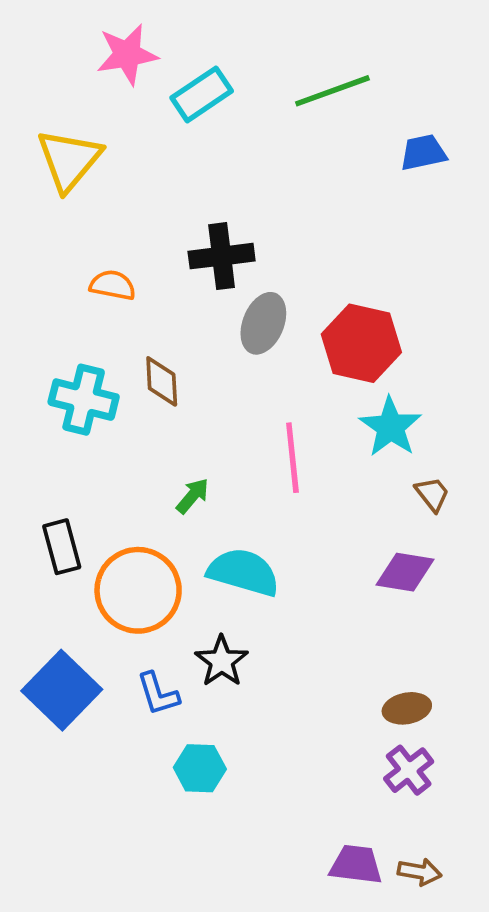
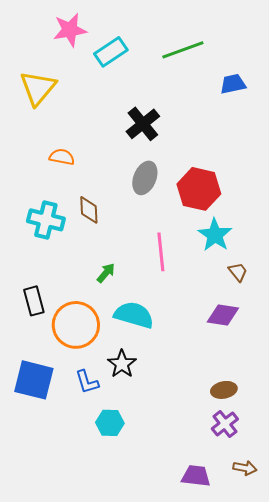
black cross: (222, 256) -> (143, 124), moved, turned -32
blue square: (62, 690) -> (34, 380), turned -30
brown arrow: (420, 872) -> (245, 468), moved

